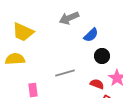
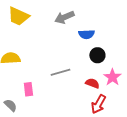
yellow trapezoid: (23, 32) -> (18, 16), moved
blue semicircle: (91, 35) -> (86, 34), turned 42

